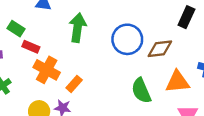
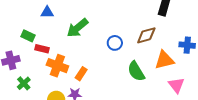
green arrow: (78, 28) -> (77, 28), turned -130
blue circle: (127, 39) -> (115, 43), moved, size x0.6

